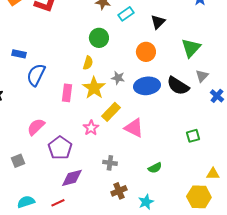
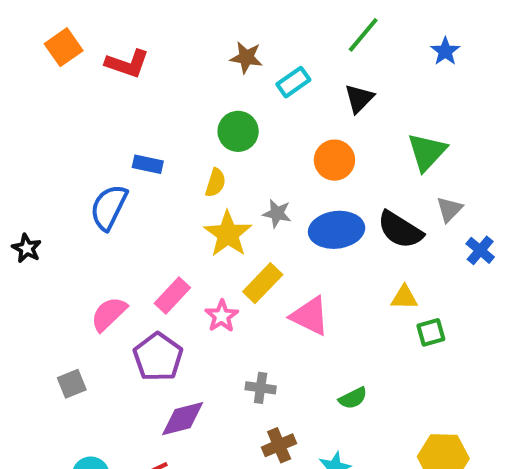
blue rectangle: (19, 54) -> (148, 164), moved
pink rectangle: (67, 93) -> (172, 295), moved, turned 36
yellow triangle: (213, 174) -> (404, 298), moved

